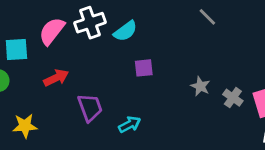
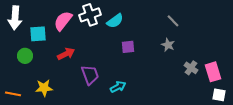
gray line: (207, 17) -> (173, 21), moved
gray star: (200, 86) -> (168, 45), moved

